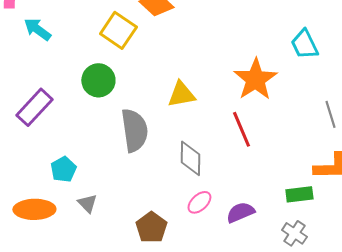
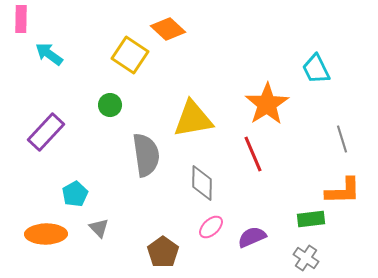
green circle: (98, 80) -> (110, 105), size x0.7
yellow triangle: (181, 94) -> (193, 119), size x1.4

